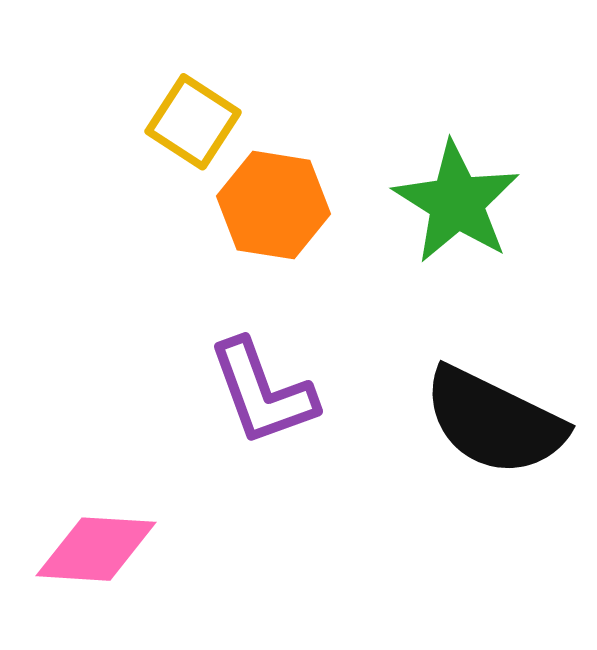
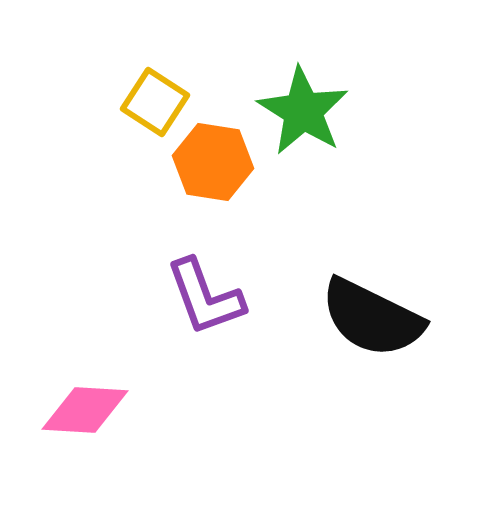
green star: (457, 202) -> (303, 111), moved

